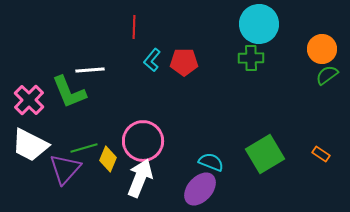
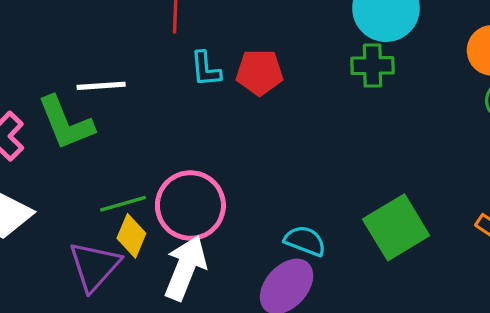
cyan L-shape: (152, 60) -> (206, 69), turned -45
green line: (84, 148) -> (123, 204), moved
purple triangle: (65, 169) -> (94, 266), moved

